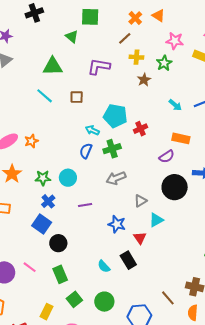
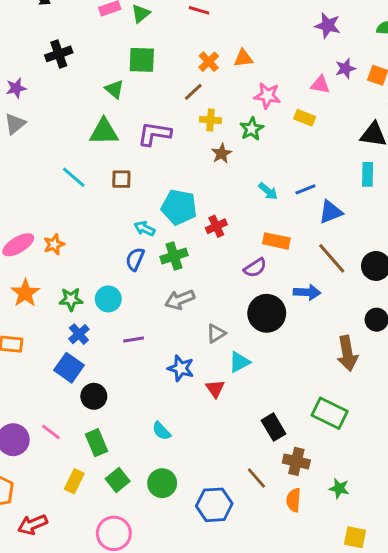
orange triangle: (158, 16) -> (243, 58), turned -40
green triangle: (53, 66) -> (104, 132), moved
black rectangle: (128, 260) -> (273, 427), moved
yellow rectangle: (47, 312) -> (74, 481), moved

